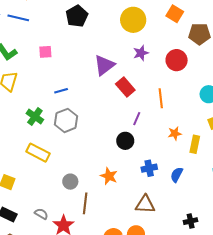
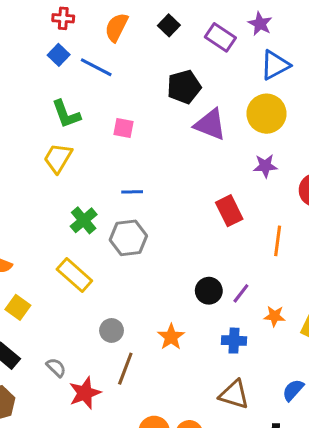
purple triangle: (104, 65) -> (210, 124), moved, turned 45
purple line: (137, 119) -> (241, 293), moved
orange star: (175, 133) -> (274, 316), moved
blue semicircle: (177, 175) -> (293, 390), moved
brown triangle: (145, 204) -> (234, 394), moved

